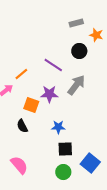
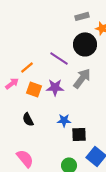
black circle: (79, 51) -> (85, 44), size x1.5
orange square: (31, 105) -> (34, 89), moved
black square: (65, 149) -> (79, 134), moved

